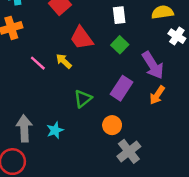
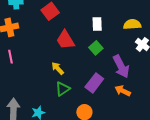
yellow arrow: (64, 61) -> (58, 68), moved
pink line: (38, 63) -> (11, 57), moved, turned 32
orange arrow: (157, 95) -> (123, 91), turned 77

